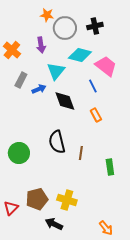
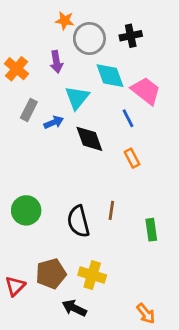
cyan diamond: (80, 55) -> (110, 76), turned 55
black semicircle: (57, 142) -> (78, 221), moved

